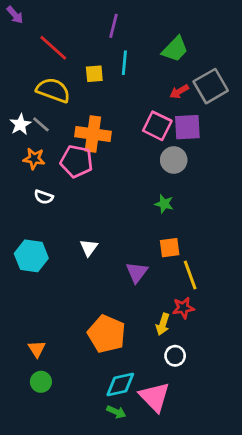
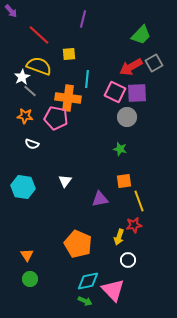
green trapezoid: (175, 49) -> (141, 35), moved
cyan line: (124, 63) -> (87, 79), moved
gray square: (211, 86) -> (154, 63), size x0.7
red arrow: (179, 92) -> (131, 67), size x1.6
white star: (20, 124) -> (22, 77), moved
purple triangle: (137, 272) -> (100, 199), turned 42

